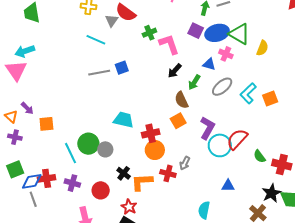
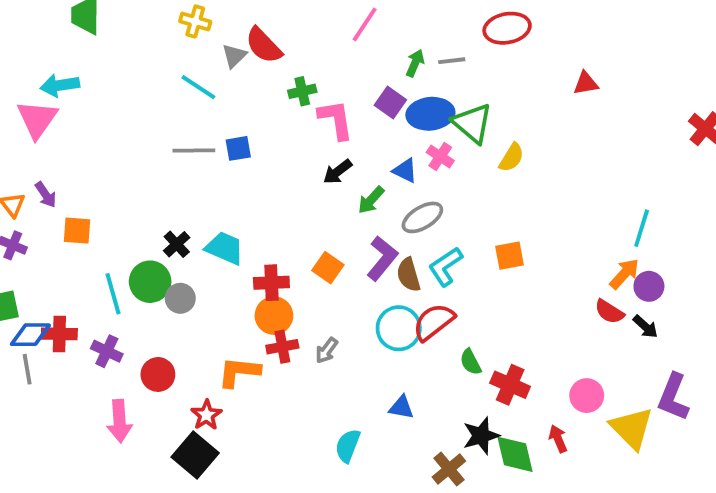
cyan L-shape: (248, 93) -> (445, 267), moved
brown semicircle: (182, 100) -> (409, 275), moved
orange square: (178, 121) -> (328, 268), turned -35
purple L-shape: (207, 128) -> (382, 258), moved
black cross: (124, 173) -> (177, 244), moved
red cross: (168, 173) -> (282, 347), moved, turned -35

